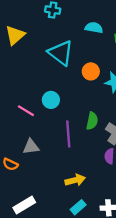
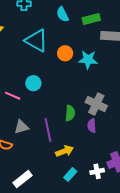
cyan semicircle: (94, 28) -> (63, 14), turned -119
green semicircle: (92, 121) -> (70, 113), moved
purple line: (68, 134) -> (48, 130), moved

